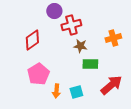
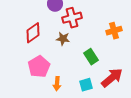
brown star: (80, 46) -> (63, 39), moved
green rectangle: (90, 64) -> (91, 57), turned 56
cyan square: (76, 92) -> (86, 85), moved

